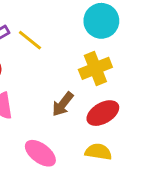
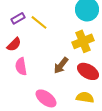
red ellipse: (103, 113) -> (88, 71), turned 60

